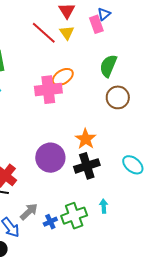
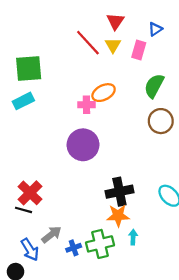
pink rectangle: (96, 24) -> (139, 50), moved, turned 30
pink cross: (48, 90) -> (86, 105), size x0.6
orange star: (86, 139) -> (118, 216), moved, turned 30
purple circle: (50, 158) -> (83, 145), moved

